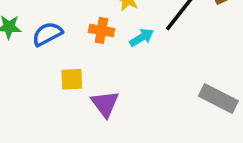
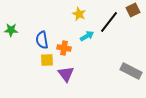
orange cross: (101, 30) -> (64, 48), moved
blue semicircle: (47, 34) -> (42, 40), moved, turned -72

